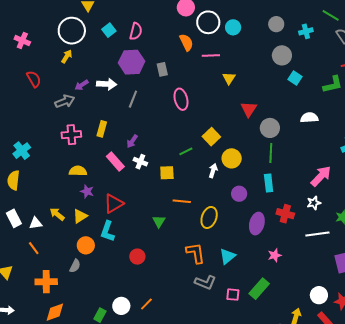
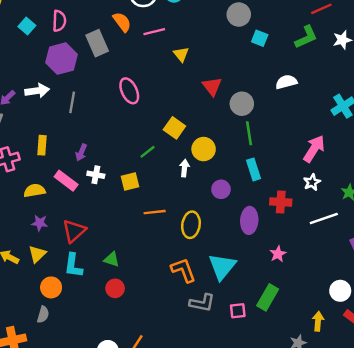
gray rectangle: (162, 69) -> (97, 43), moved, size x1.5
yellow semicircle: (78, 171) -> (34, 191), moved
green triangle: (159, 221) -> (112, 259), moved, turned -32
cyan triangle: (227, 256) -> (222, 266), size x1.4

